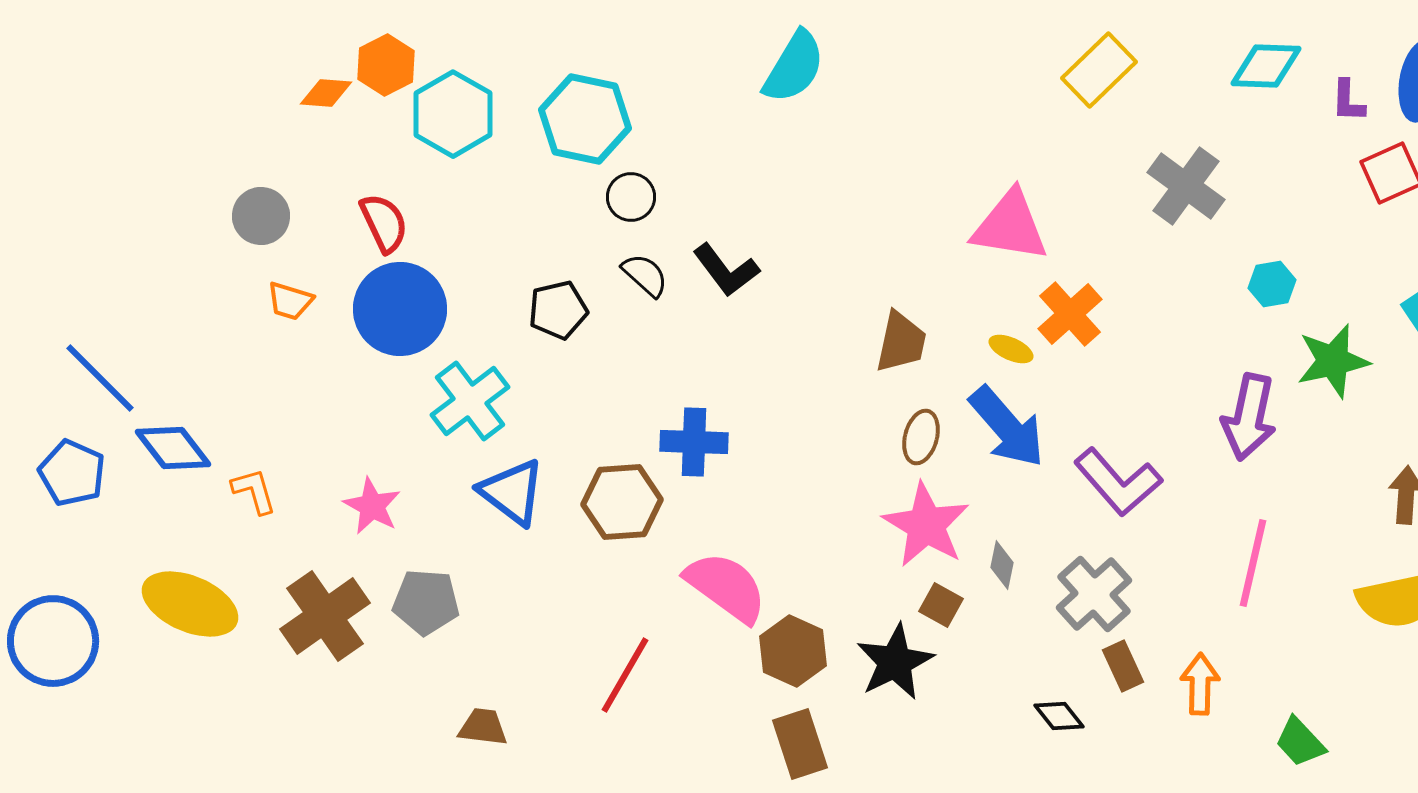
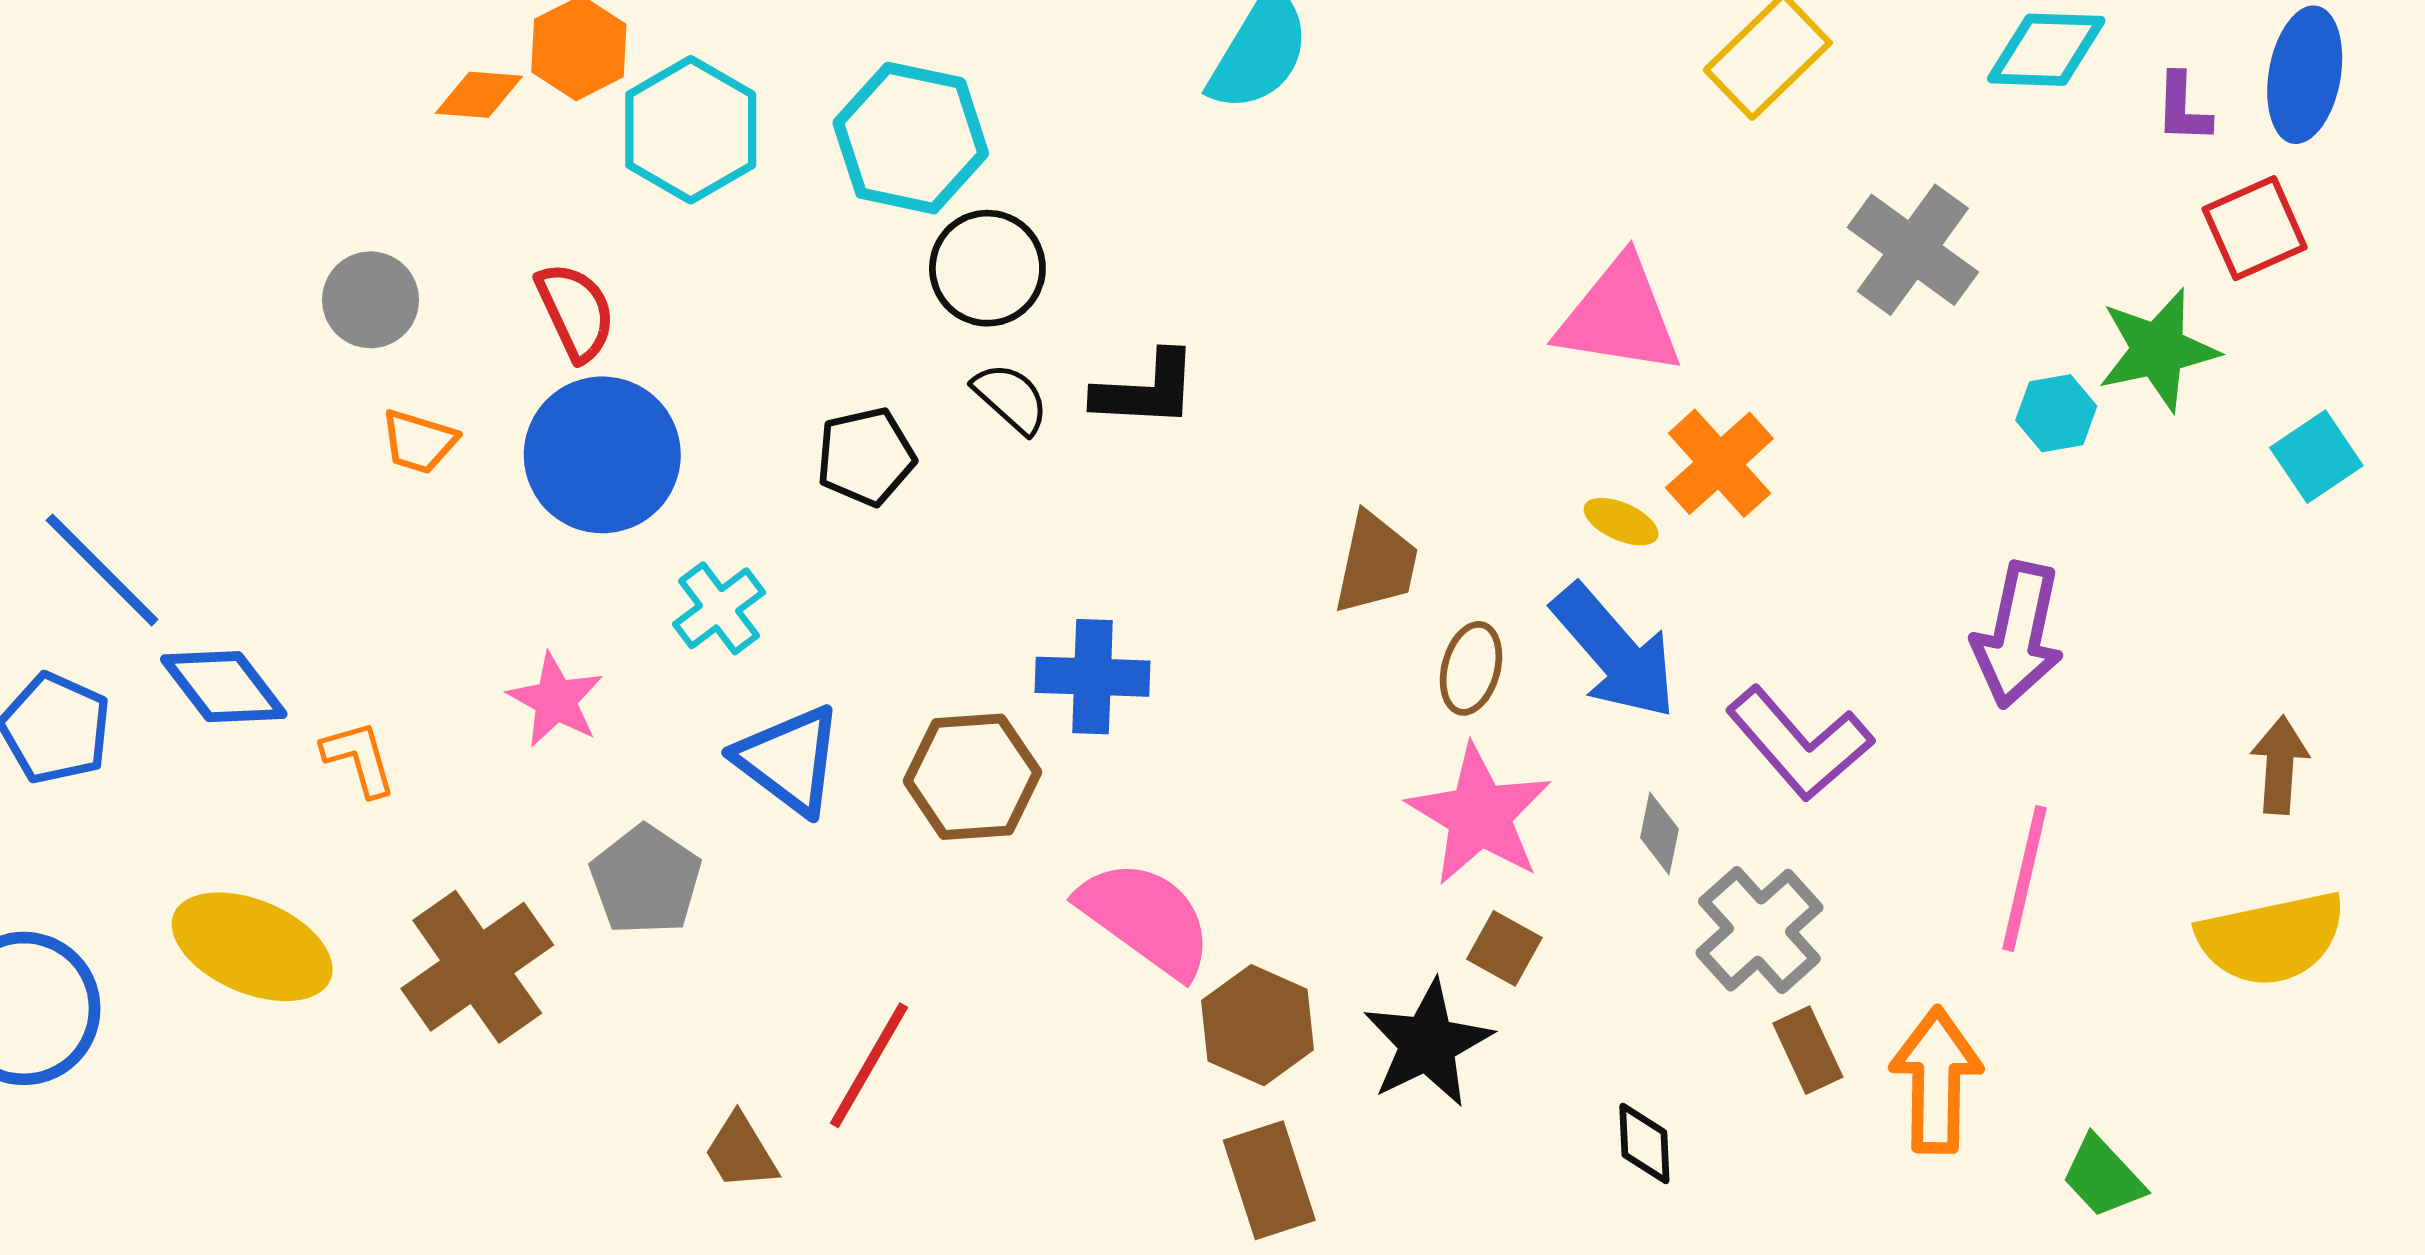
black circle: (631, 197) -> (987, 268), size x1.4
black L-shape: (726, 270) -> (1146, 390), turned -50
brown trapezoid: (901, 342) -> (1376, 563), moved
green star: (1333, 361) -> (2158, 350), moved
cyan cross: (470, 401) -> (719, 608), size x0.7
pink star: (372, 506) -> (556, 700), moved
gray diamond: (1002, 565) -> (1659, 833), moved
gray pentagon: (426, 602) -> (646, 880), moved, turned 30
red line: (625, 675) -> (869, 1065), moved
orange arrow: (1200, 684) -> (1936, 1080), size x1.4
black diamond: (1059, 716) -> (1644, 1144), moved, turned 36
brown trapezoid: (483, 727) -> (741, 1152), turned -128

